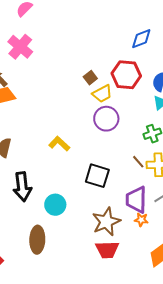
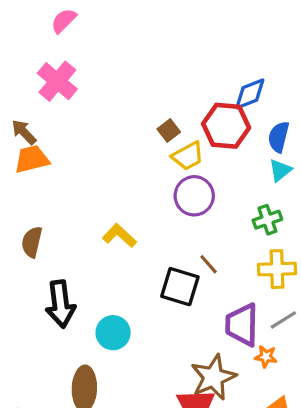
blue diamond: (141, 39) -> (250, 94), moved
brown line: (138, 162) -> (209, 264), moved
orange star: (141, 220) -> (266, 357), moved
brown star: (106, 222) -> (213, 377), moved

